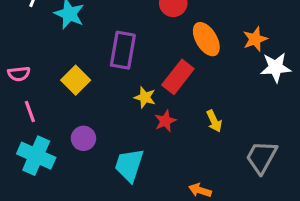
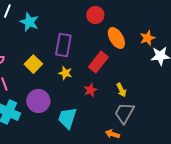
yellow star: (145, 97) -> (65, 73), moved
purple circle: (83, 138) -> (38, 101), size x1.5
gray trapezoid: (261, 157) -> (124, 113), moved

